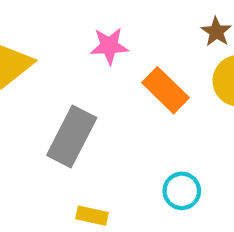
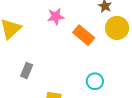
gray rectangle: (72, 136) -> (27, 70), moved, size x0.6

